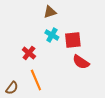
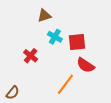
brown triangle: (50, 12) -> (44, 16), moved
orange line: (36, 80) -> (65, 84), moved, turned 60

